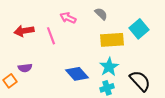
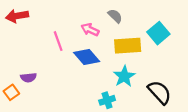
pink arrow: (68, 18) -> (90, 30), moved
red arrow: (24, 31) -> (17, 16), moved
blue diamond: (77, 74) -> (87, 57), moved
cyan cross: (107, 88) -> (107, 100), moved

